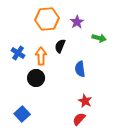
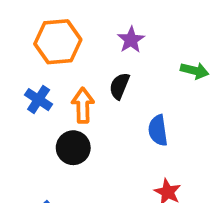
orange hexagon: (47, 19) -> (58, 42), moved
purple star: (77, 22) -> (131, 40), moved

